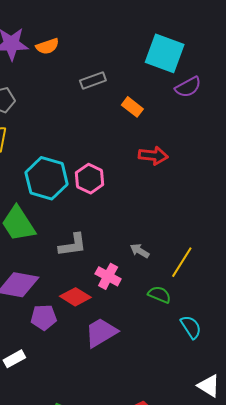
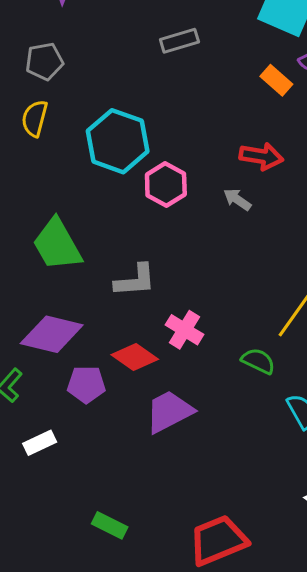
orange rectangle: (132, 107) -> (276, 80), moved
cyan hexagon: (47, 178) -> (118, 141), moved
gray arrow: (140, 251) -> (237, 199), moved

